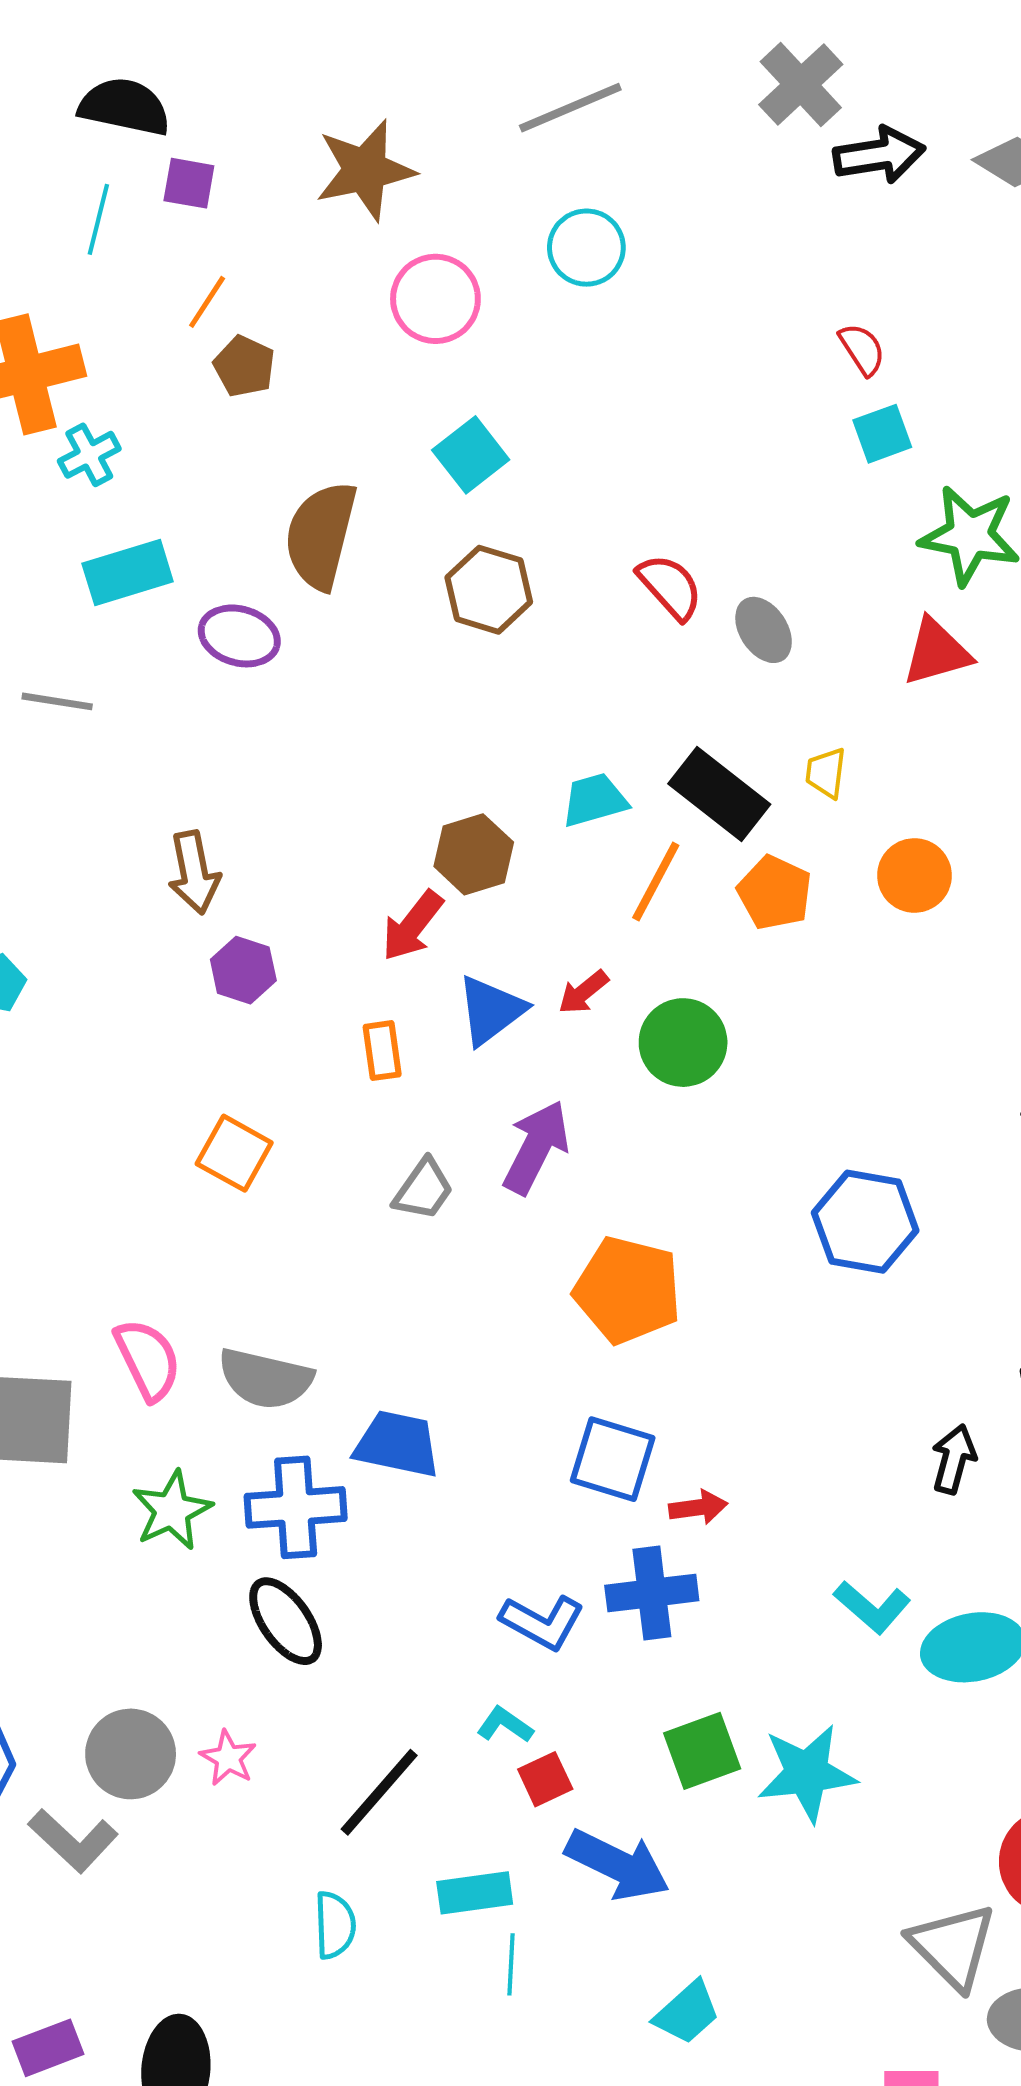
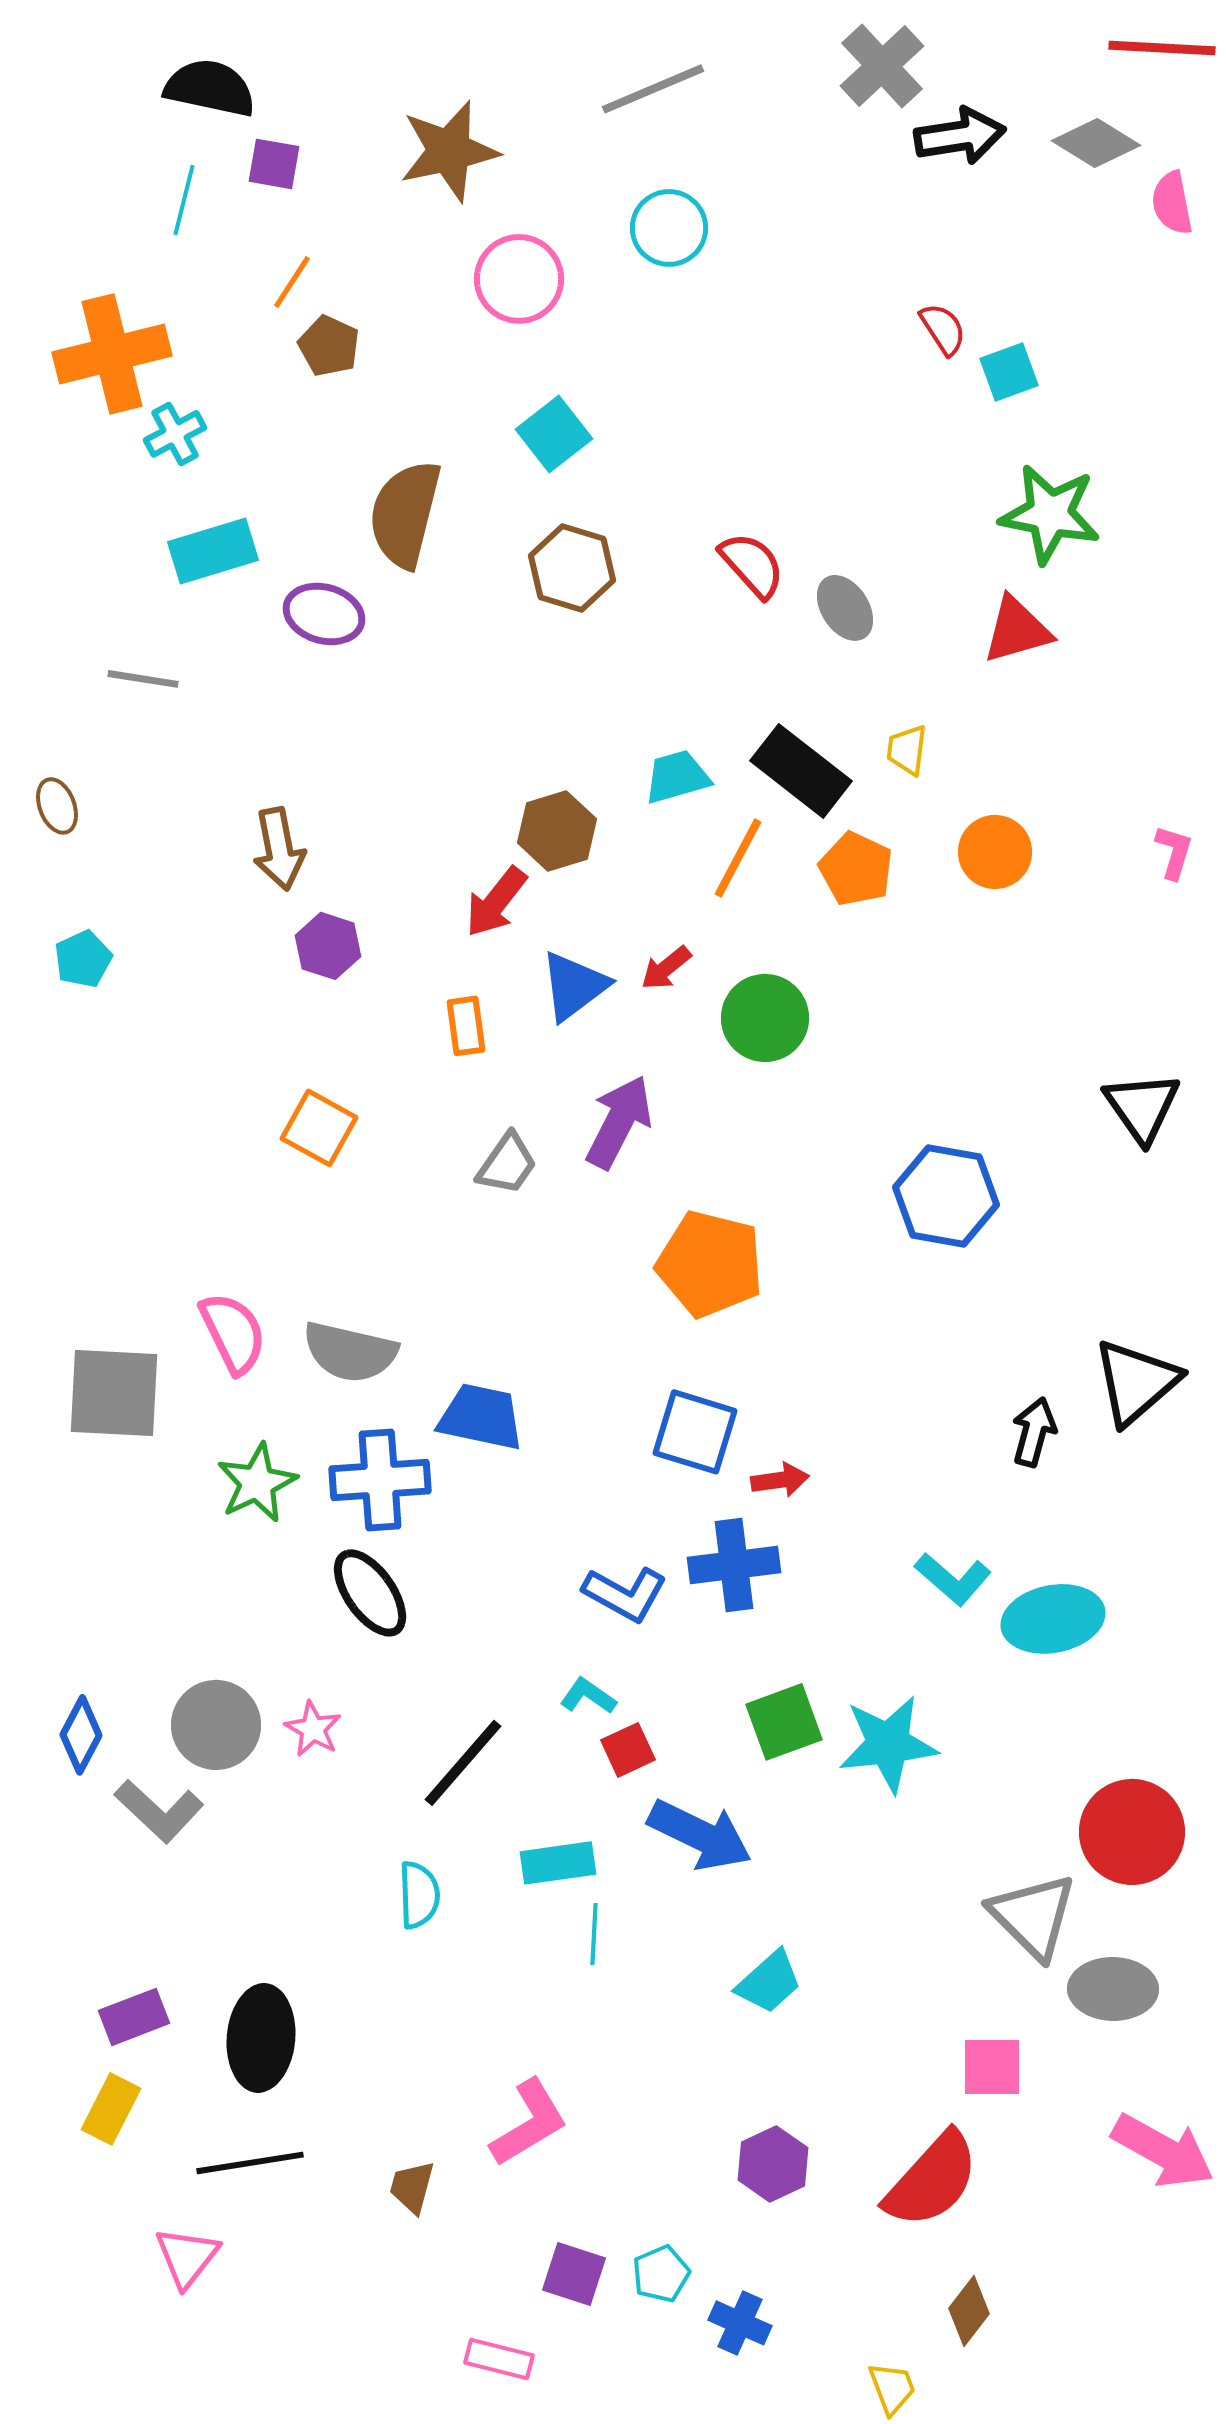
cyan square: (882, 434) -> (1009, 372), moved

